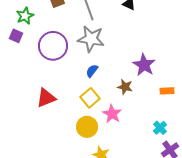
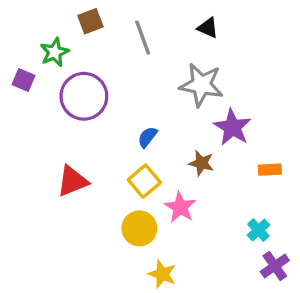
green star: (25, 16) -> (55, 52), moved
gray star: (91, 39) -> (201, 85), moved

